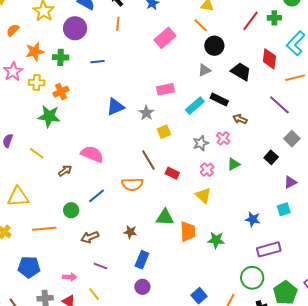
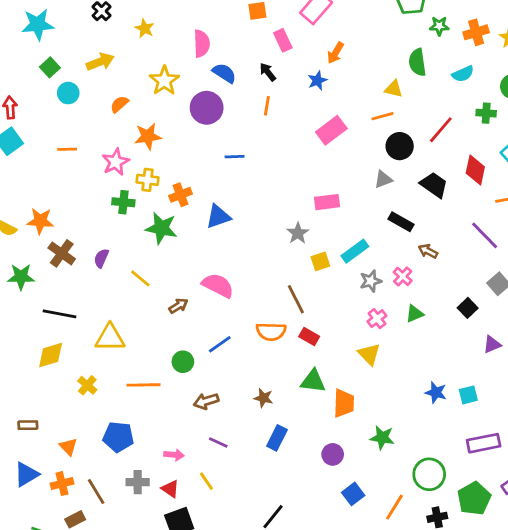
red line: (251, 21) -> (441, 130), moved
orange line: (201, 25) -> (383, 116), turned -63
green cross: (61, 57) -> (123, 202), moved
cyan rectangle: (195, 106) -> (355, 251), moved
blue triangle: (115, 107) -> (218, 217), moved
red rectangle: (172, 173) -> (309, 336), moved
cyan square: (284, 209) -> (468, 395), moved
green star: (216, 240) -> (382, 438), moved
purple rectangle: (269, 249) -> (484, 443), moved
purple circle: (142, 287) -> (333, 454), moved

